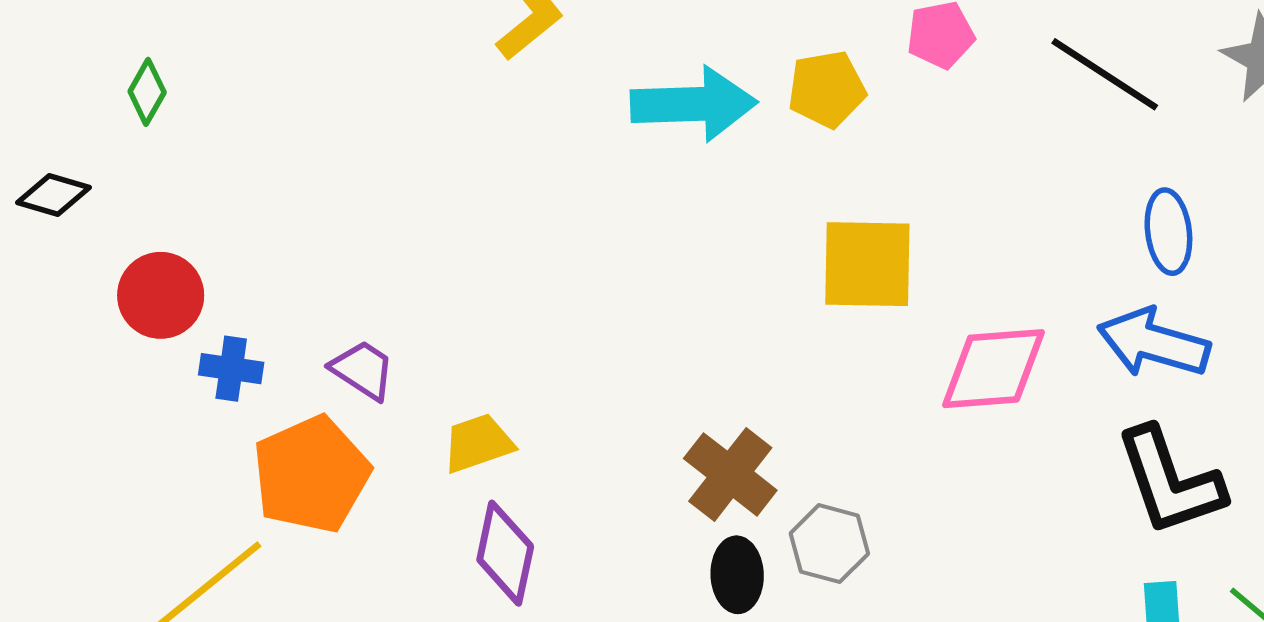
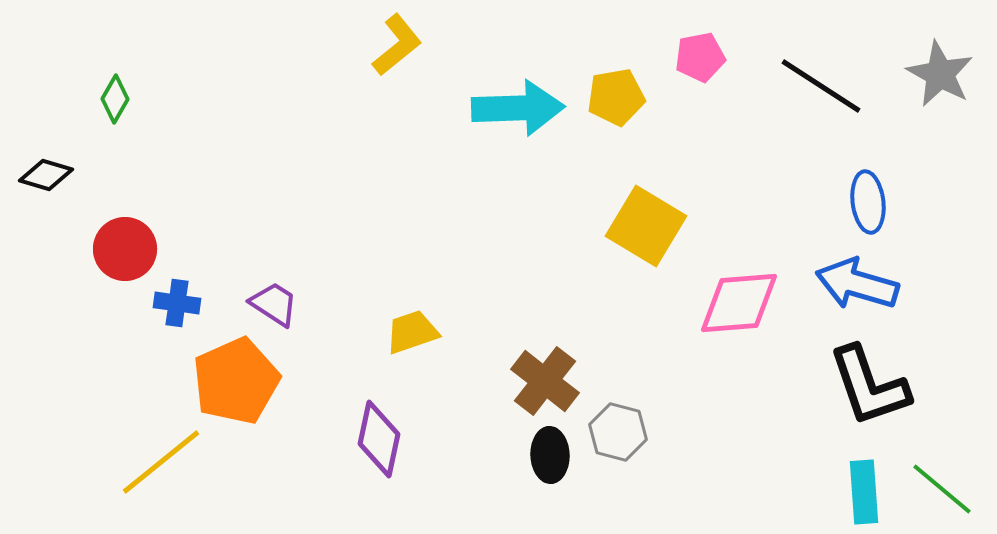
yellow square: (867, 264) -> (646, 226), turned 30
yellow trapezoid: (478, 443) -> (412, 332), moved

